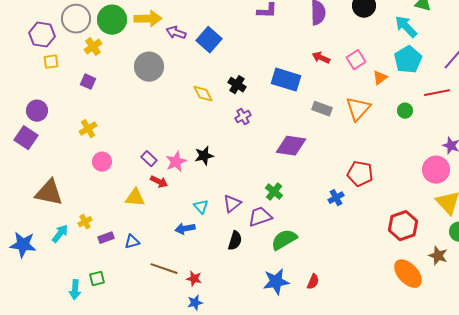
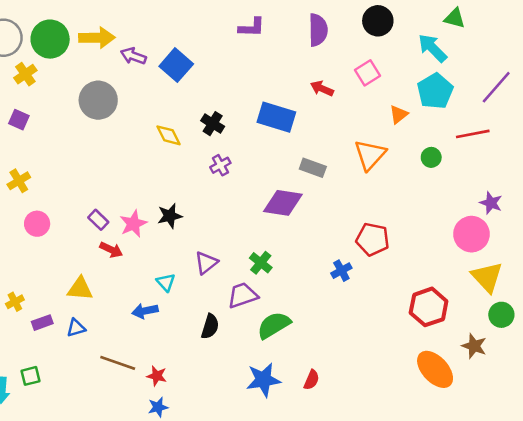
pink square: (356, 60) -> (367, 73), moved
gray rectangle: (322, 109) -> (313, 168), moved
yellow triangle: (135, 198) -> (80, 289), moved
purple triangle: (232, 204) -> (206, 263), moved

